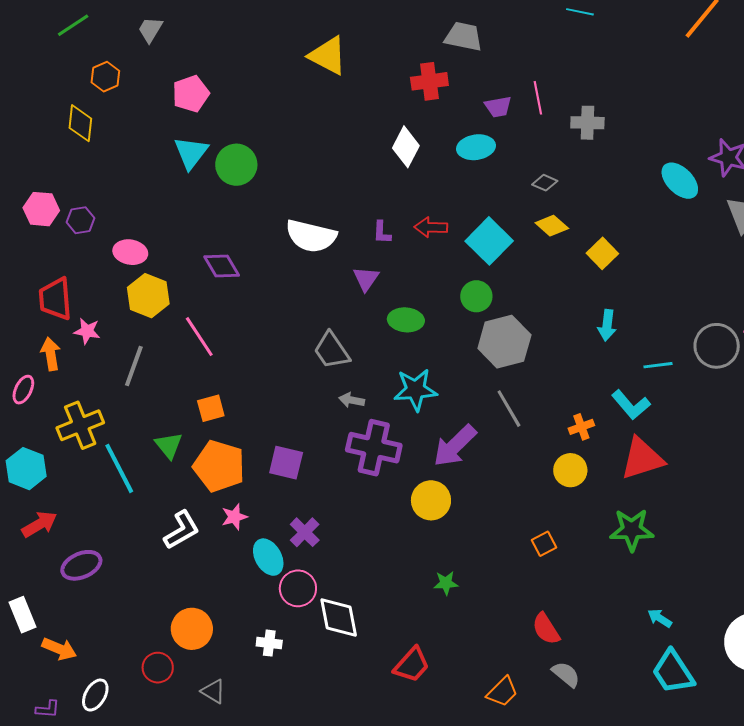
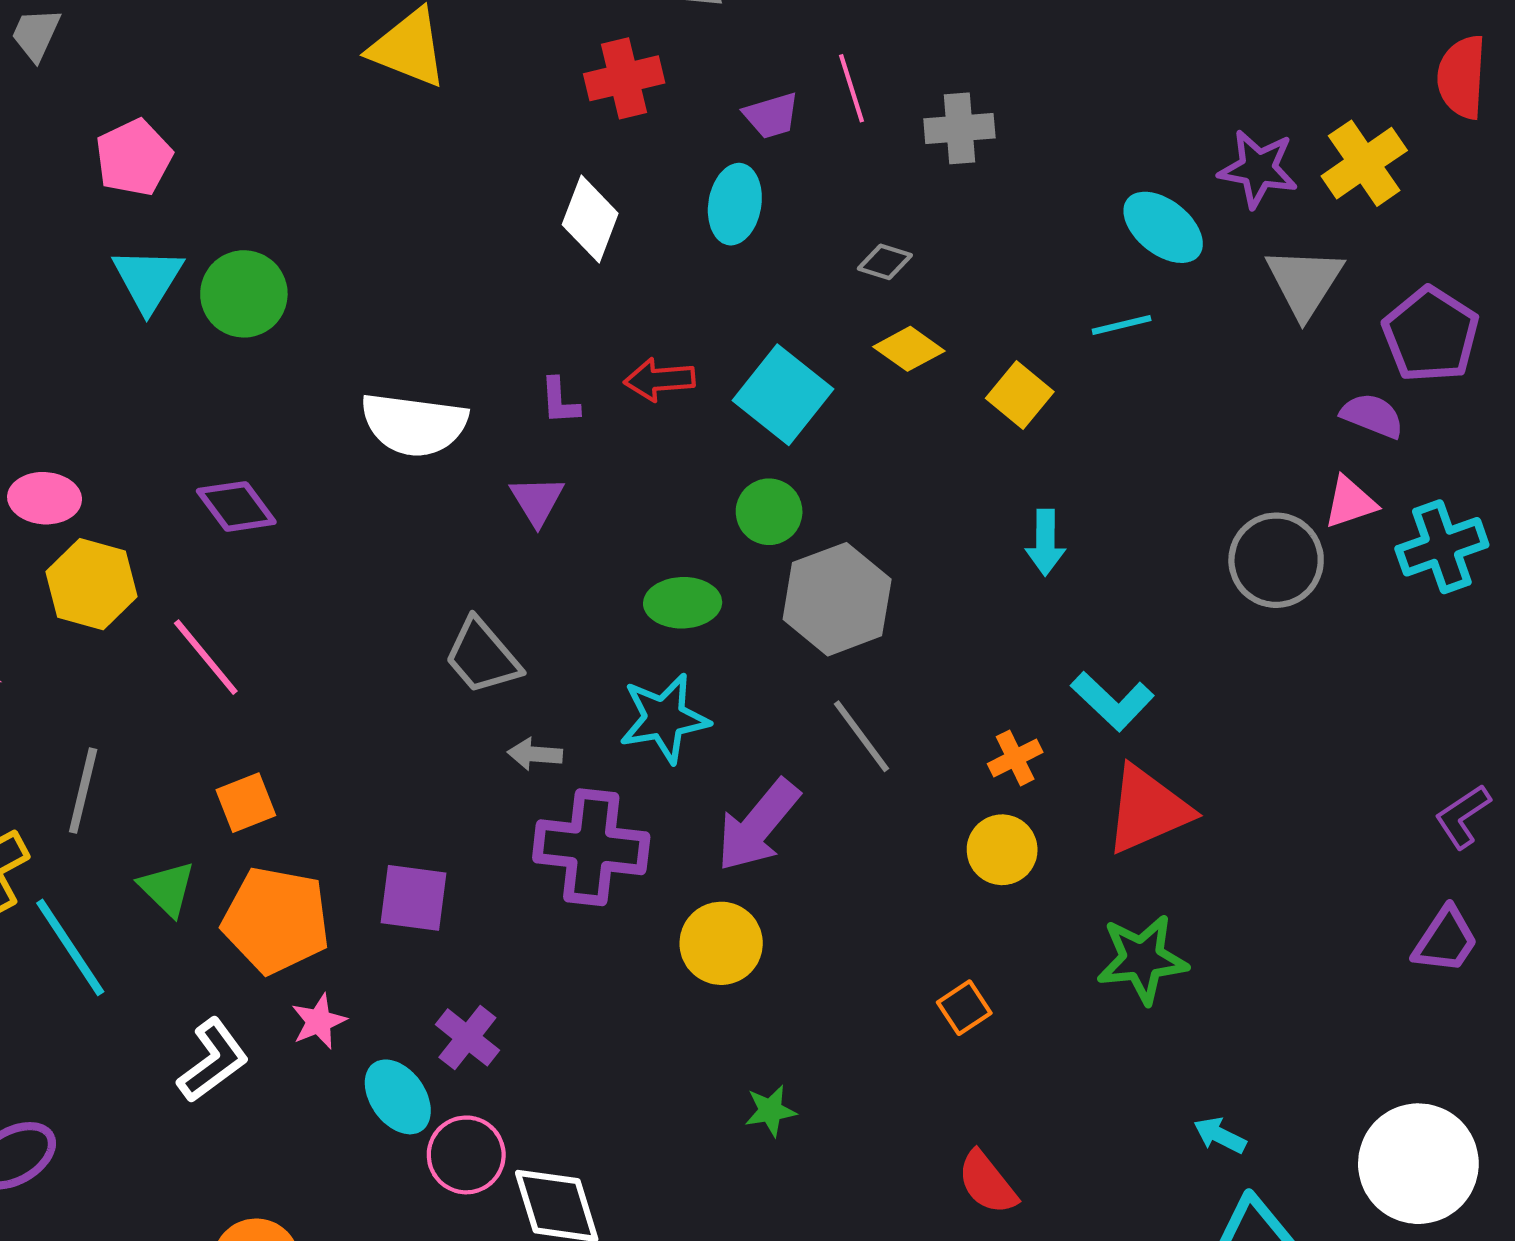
cyan ellipse: (476, 147) -> (735, 204), turned -66
green ellipse: (406, 320) -> (683, 603), moved
cyan line: (658, 365) -> (1122, 325), moved
gray line: (134, 366) -> (83, 791), moved

